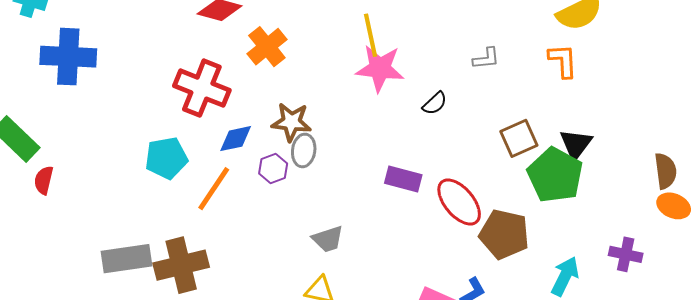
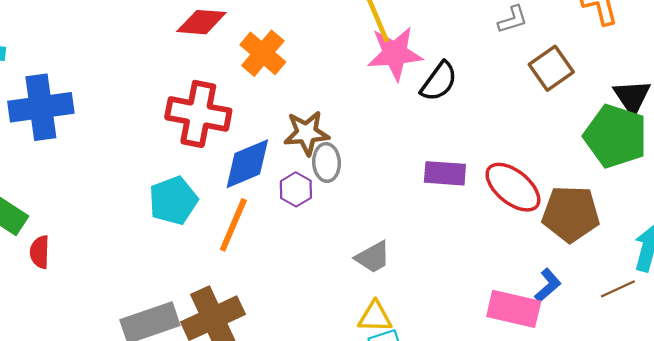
black semicircle: (435, 103) -> (439, 82), moved, size x1.4
brown square: (519, 138) -> (551, 68), moved
blue diamond: (236, 139) -> (247, 164), size x1.4

